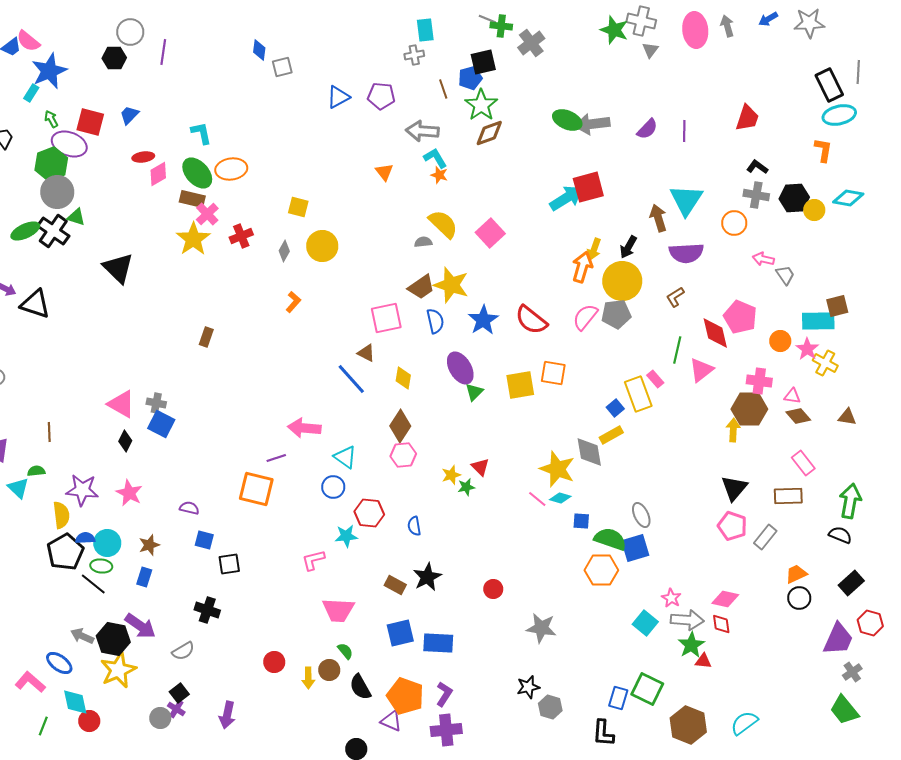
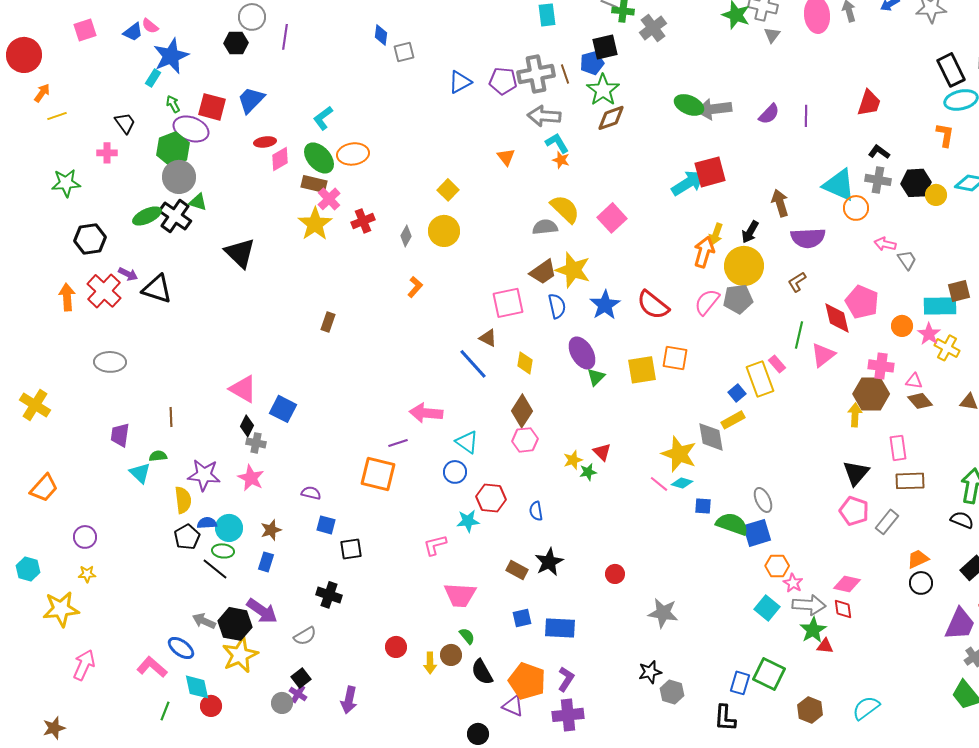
pink semicircle: (28, 41) -> (150, 26), size x0.7
gray cross: (414, 55) -> (536, 74), moved, size x1.8
blue trapezoid: (129, 115) -> (251, 100), size x1.4
cyan L-shape: (201, 133) -> (323, 118), turned -115
cyan triangle: (686, 200) -> (839, 185), moved, turned -39
yellow square: (298, 207) -> (448, 190), moved, turned 30
gray semicircle: (423, 242) -> (545, 227), size x1.4
gray cross: (156, 403) -> (256, 443), moved
pink rectangle: (803, 463) -> (898, 448), moved, turned 30
black pentagon: (65, 552) -> (187, 537), size x0.7
orange hexagon: (601, 570) -> (777, 566), moved, size x0.7
blue square: (400, 633) -> (522, 618), size x0.7
brown hexagon: (688, 725) -> (810, 710), size x0.7

